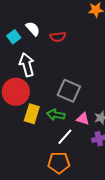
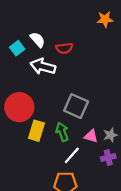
white arrow: (27, 65) -> (43, 66), moved, turned -60
green arrow: (56, 115) -> (62, 132), turned 60

